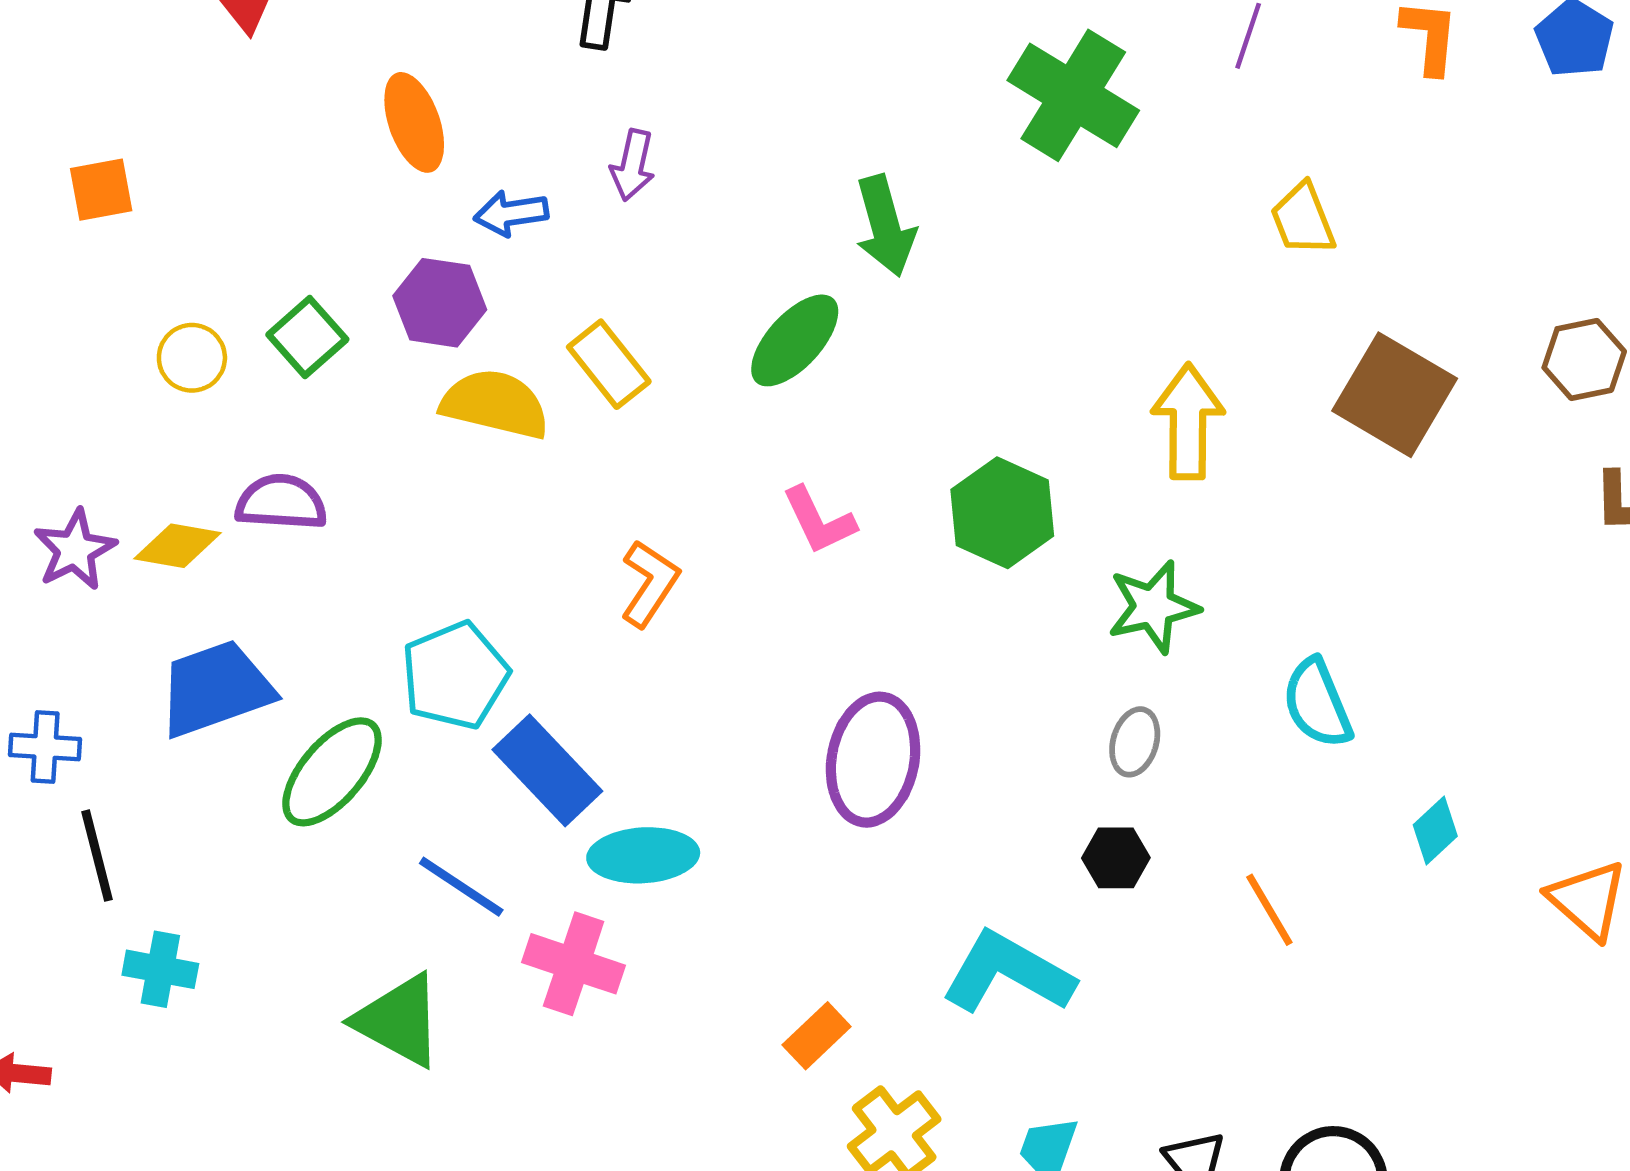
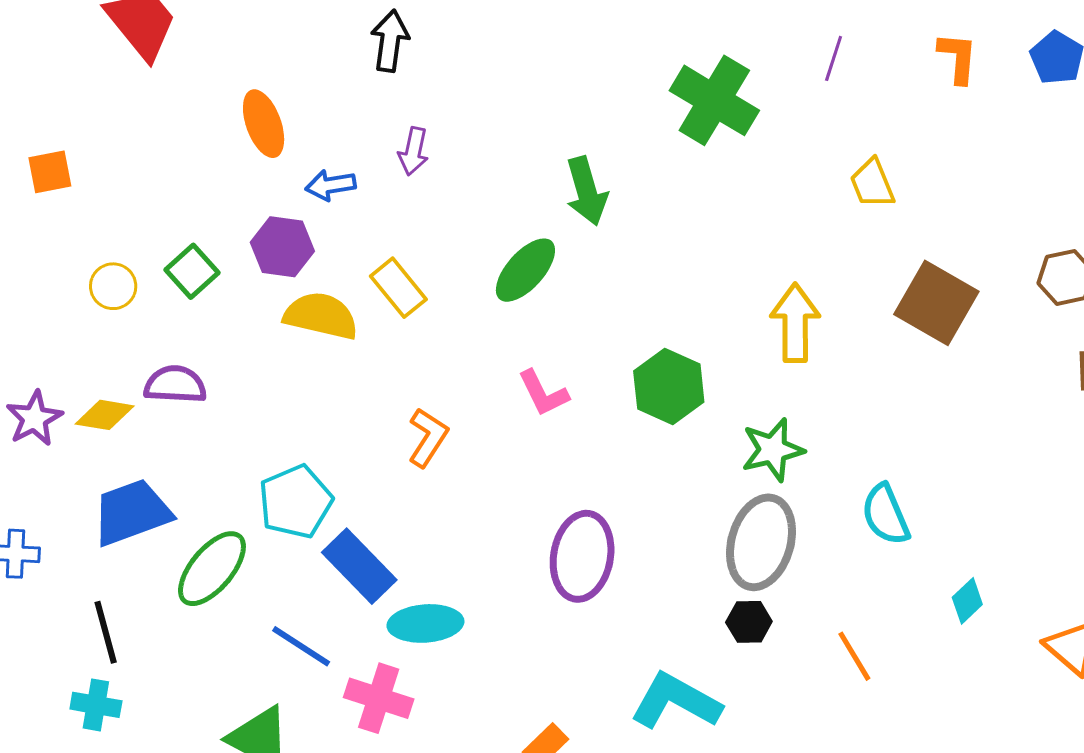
gray ellipse: (1135, 742) -> (761, 542), size x2.0
black line: (97, 856) -> (106, 632), moved

